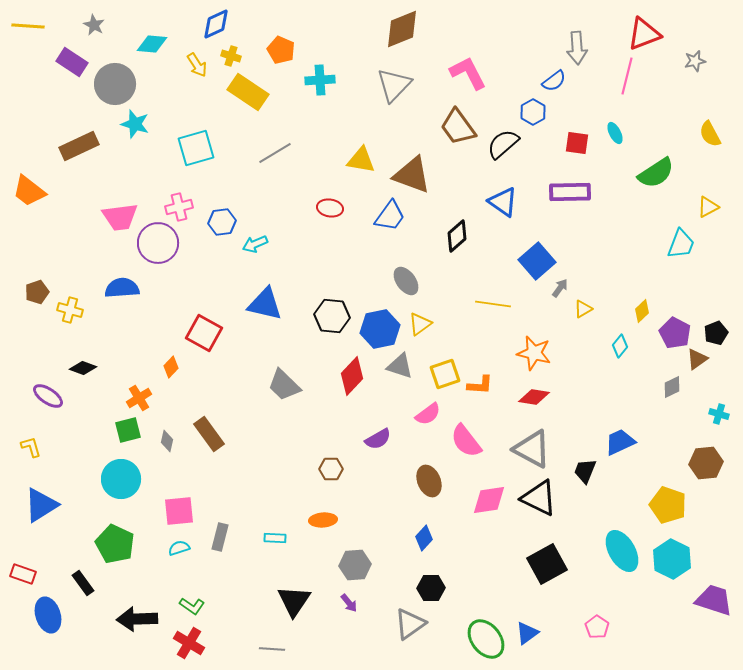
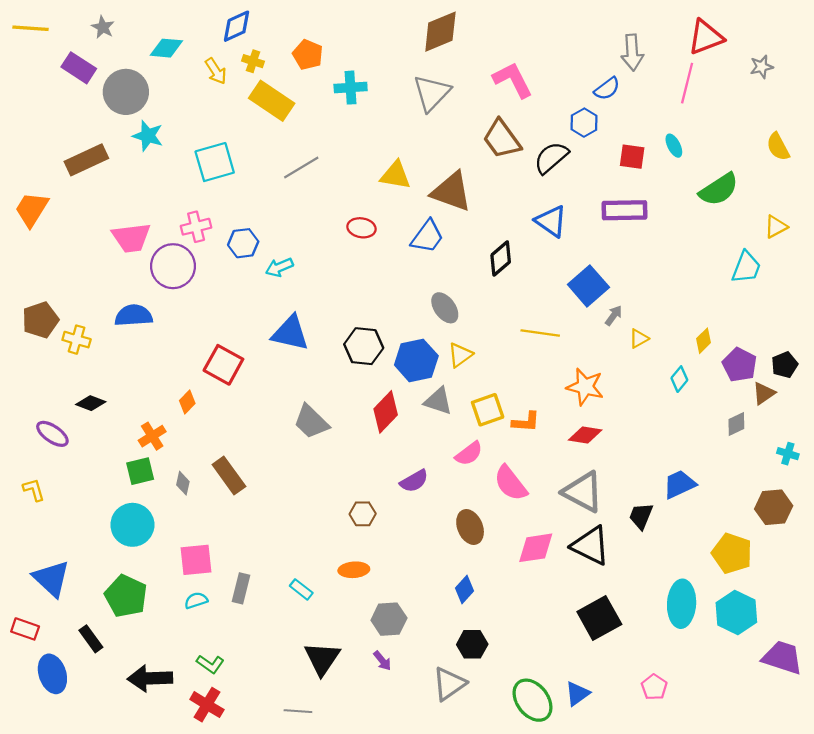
orange trapezoid: (29, 191) -> (32, 209), turned 84
brown pentagon: (37, 292) -> (40, 320), size x1.4
blue triangle: (41, 505) -> (51, 579), moved, turned -45
cyan rectangle: (275, 538) -> (301, 589), turned 35
cyan ellipse: (622, 551) -> (682, 604), turned 33

